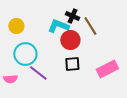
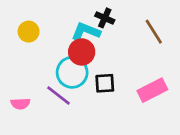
brown line: (90, 26) -> (154, 32), moved
red circle: (70, 40) -> (82, 52), moved
cyan circle: (25, 54) -> (72, 72), moved

